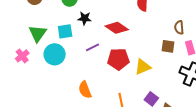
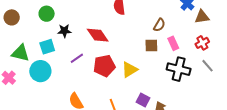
brown semicircle: (179, 27) -> (159, 25), turned -136
red diamond: (117, 28) -> (98, 35), turned 30
green triangle: (38, 33) -> (20, 53), turned -42

